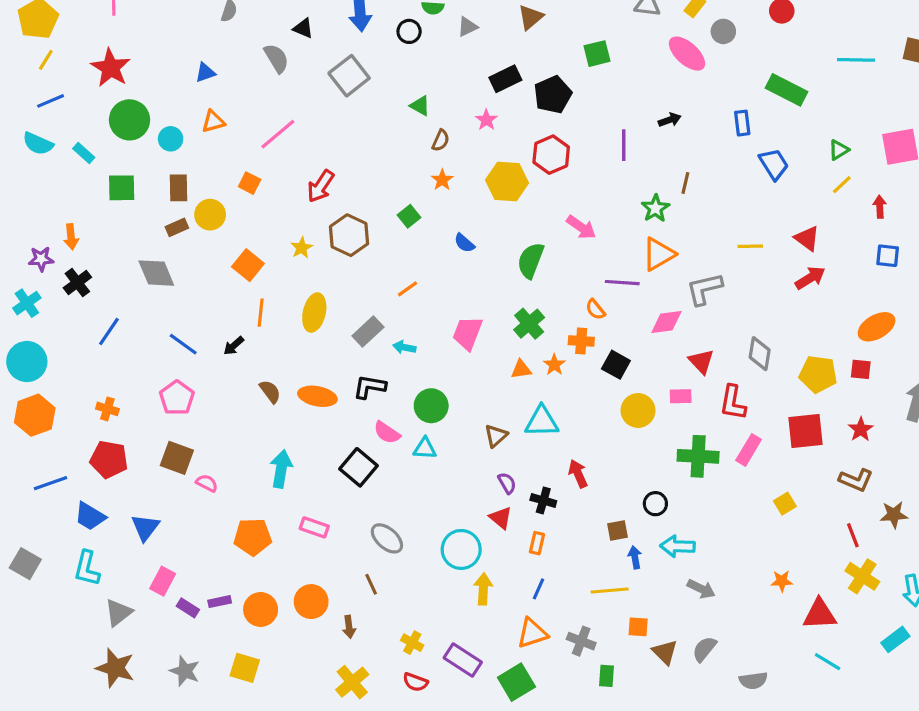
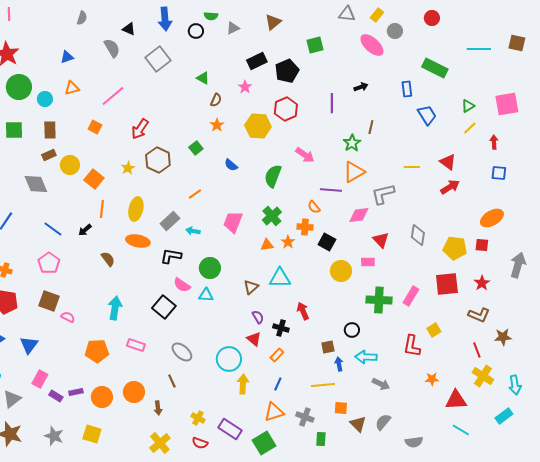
yellow circle: (210, 215) -> (70, 165), moved
orange ellipse: (317, 396) -> (138, 241), moved
red L-shape: (733, 403) -> (412, 346), moved
orange rectangle: (537, 543) -> (277, 355), turned 32

